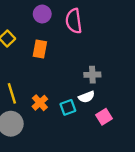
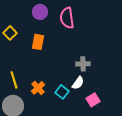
white semicircle: (87, 97) -> (78, 83), turned -32
cyan square: (68, 107) -> (62, 92), turned -32

